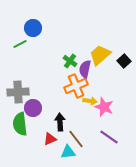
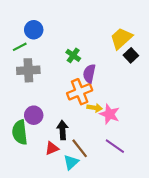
yellow trapezoid: (100, 55) -> (121, 38), moved
green cross: (70, 61) -> (73, 55), moved
black square: (124, 61) -> (131, 55), moved
gray cross: (18, 92) -> (28, 70), moved
cyan triangle: (68, 152) -> (71, 162), turned -35

